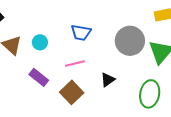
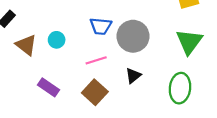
gray circle: (130, 41) -> (133, 36), moved
purple rectangle: (39, 77) -> (49, 87), moved

